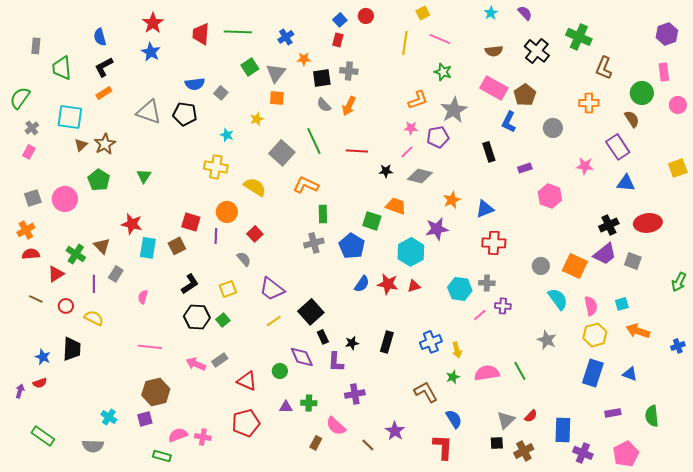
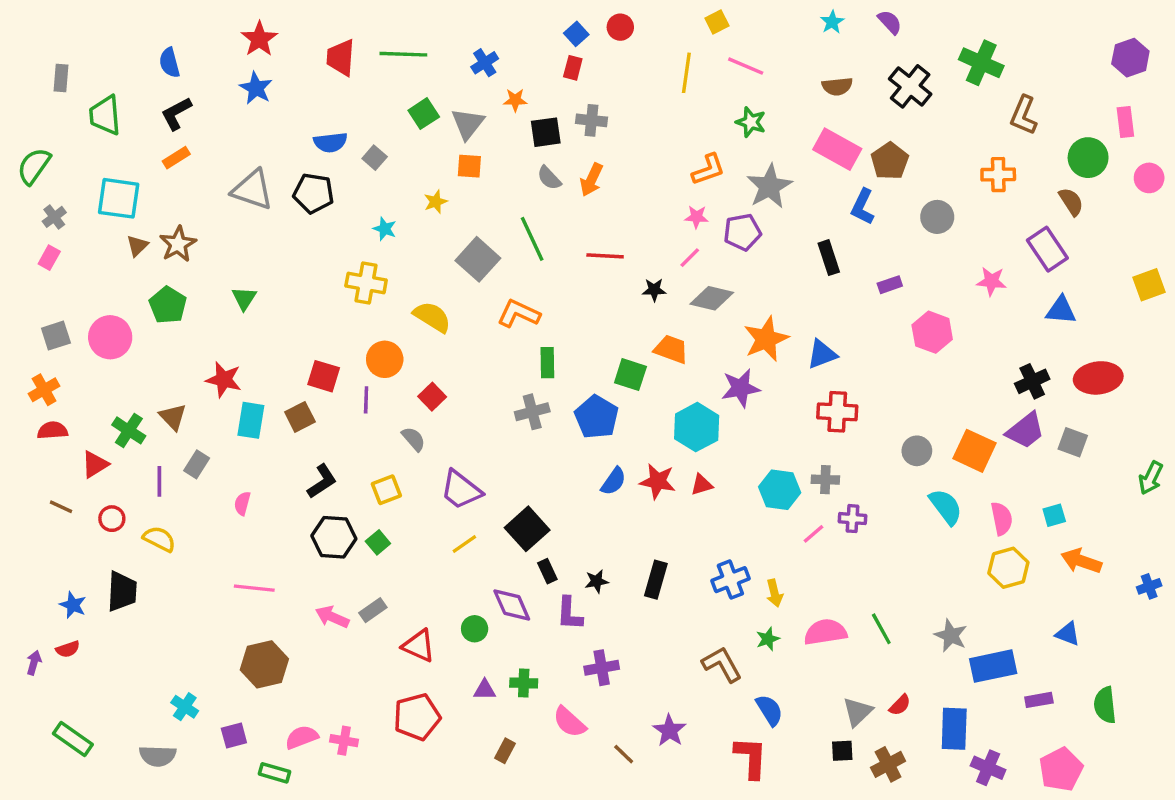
orange star: (452, 200) -> (766, 339), size x1.5
gray star: (547, 340) -> (951, 636), moved
blue rectangle: (593, 373) -> (993, 666), moved, turned 60
purple square: (145, 419) -> (234, 736), moved
brown rectangle: (316, 443) -> (505, 751), moved

